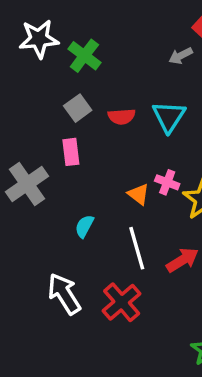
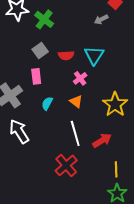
pink cross: (167, 182) -> (80, 78), moved, turned 32
cyan semicircle: (84, 226) -> (47, 103), moved
white arrow: (64, 294) -> (19, 131), moved

